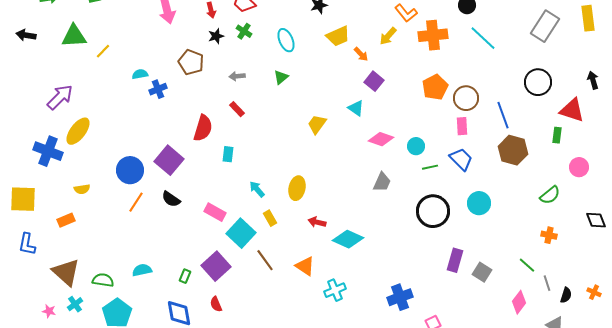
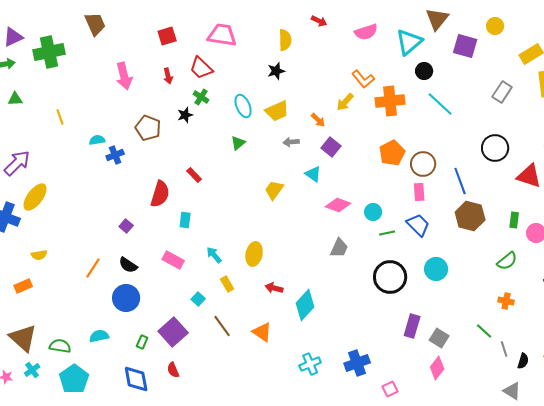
gray rectangle: (545, 26) -> (502, 92), size x0.7
green triangle: (74, 36) -> (15, 99), moved, size x0.6
black star: (216, 36) -> (185, 115), moved
yellow trapezoid: (338, 36) -> (277, 111), moved
yellow line: (103, 51) -> (60, 117), turned -63
gray arrow: (237, 76) -> (291, 142), moved
green rectangle: (557, 135) -> (514, 220), moved
purple square: (169, 160) -> (126, 226), size x0.5
blue circle: (130, 170) -> (126, 298), moved
pink rectangle: (215, 212) -> (173, 260), moved
cyan square: (241, 233) -> (198, 299), size x0.5
cyan diamond: (348, 239) -> (305, 305), turned -72
cyan cross: (335, 290) -> (310, 364), moved
pink diamond: (519, 302) -> (437, 368), moved

